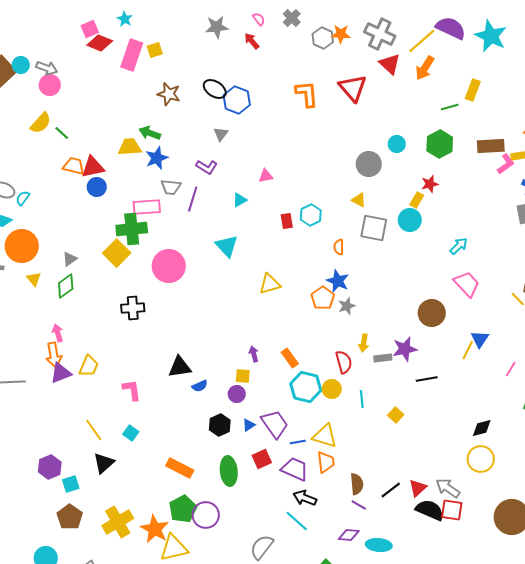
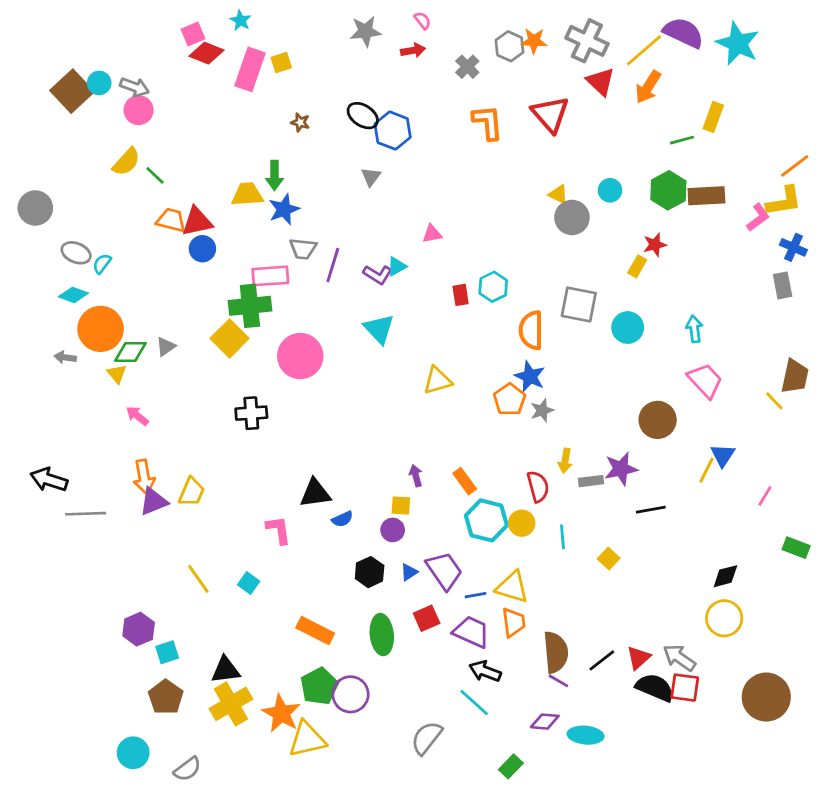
gray cross: (292, 18) -> (467, 67), moved
red arrow: (252, 41) -> (413, 50), turned 120
brown star: (169, 94) -> (300, 122), size x0.6
green arrow: (150, 133) -> (274, 175), turned -110
brown rectangle: (491, 146) -> (706, 196), moved
purple L-shape: (207, 167) -> (378, 275), moved
yellow triangle: (359, 200) -> (558, 194), moved
cyan circle: (410, 220) -> (628, 328), moved
cyan arrow: (459, 246) -> (694, 329), turned -54
orange semicircle: (339, 247) -> (531, 330), size x1.8
green diamond: (66, 286) -> (130, 352), moved, turned 35
pink arrow: (58, 333) -> (137, 416), moved, turned -36
pink L-shape: (132, 390) -> (279, 530), moved
black triangle: (104, 463) -> (226, 670), moved, turned 35
brown semicircle: (357, 484) -> (556, 652), size x1.4

